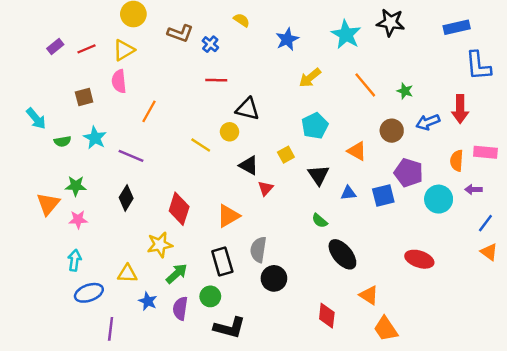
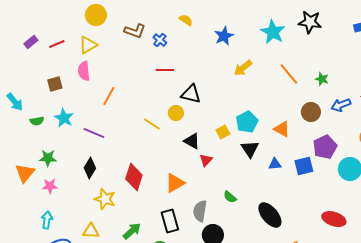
cyan pentagon: (315, 126) -> (247, 122), moved
purple pentagon: (409, 173) -> (325, 147), turned 30
green semicircle: (320, 221) -> (230, 197), moved
yellow star: (160, 245) -> (105, 199), moved, turned 30

